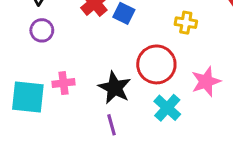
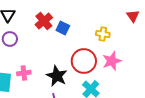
pink star: (206, 81) -> (112, 61), moved

